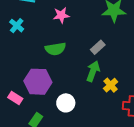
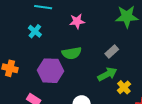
green arrow: (93, 71) -> (107, 74), turned 42
purple hexagon: (38, 82) -> (50, 71), moved

